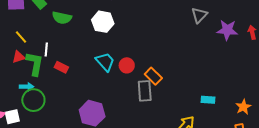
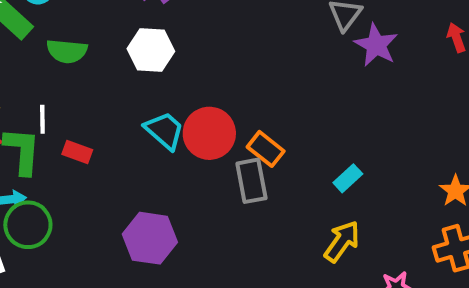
purple star: (227, 30) -> (376, 45), moved, turned 30
red circle: (127, 65) -> (209, 133), size x1.6
cyan rectangle: (208, 100) -> (348, 178), moved, turned -40

